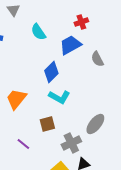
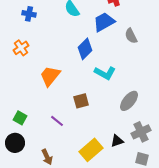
cyan L-shape: (59, 97) -> (105, 73), moved
gray cross: (71, 143) -> (141, 132), moved

